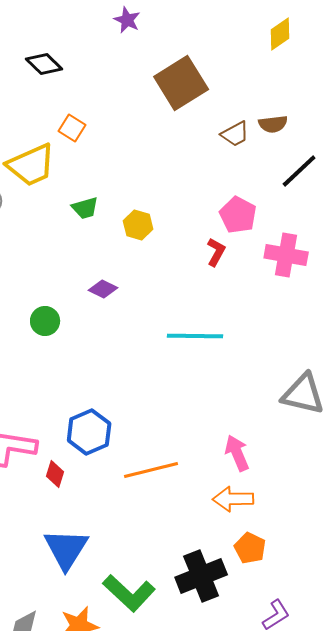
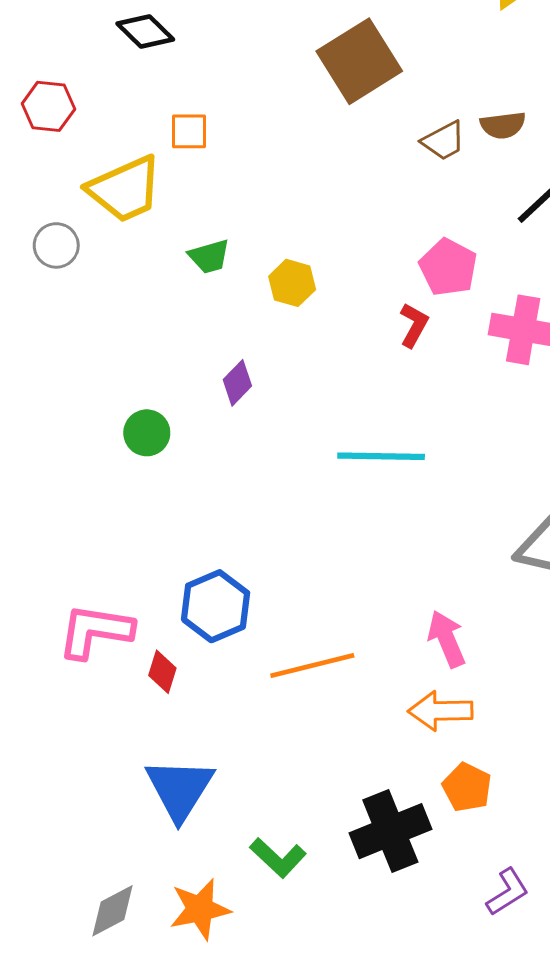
orange square: (72, 128) -> (189, 131), turned -32
purple diamond: (103, 289) -> (237, 383), turned -72
green L-shape: (129, 593) -> (278, 858), size x0.7

